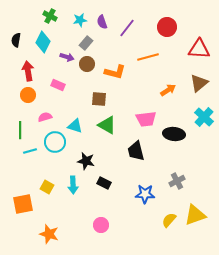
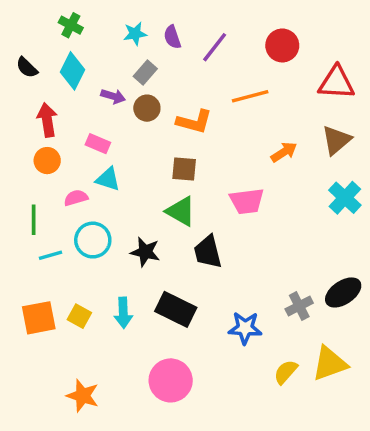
green cross: (50, 16) -> (71, 25), moved
black semicircle: (16, 40) -> (27, 67), turned -56
brown square: (99, 99) -> (184, 169), moved
cyan triangle: (75, 126) -> (108, 179), moved
black ellipse: (174, 134) -> (343, 292), moved, turned -40
black trapezoid: (136, 151) -> (208, 252), moved
black star: (86, 161) -> (145, 252), moved
black rectangle: (104, 183) -> (176, 309), size x1.6
orange square: (23, 204) -> (39, 318), moved
pink circle: (101, 225) -> (171, 380), size x1.6

